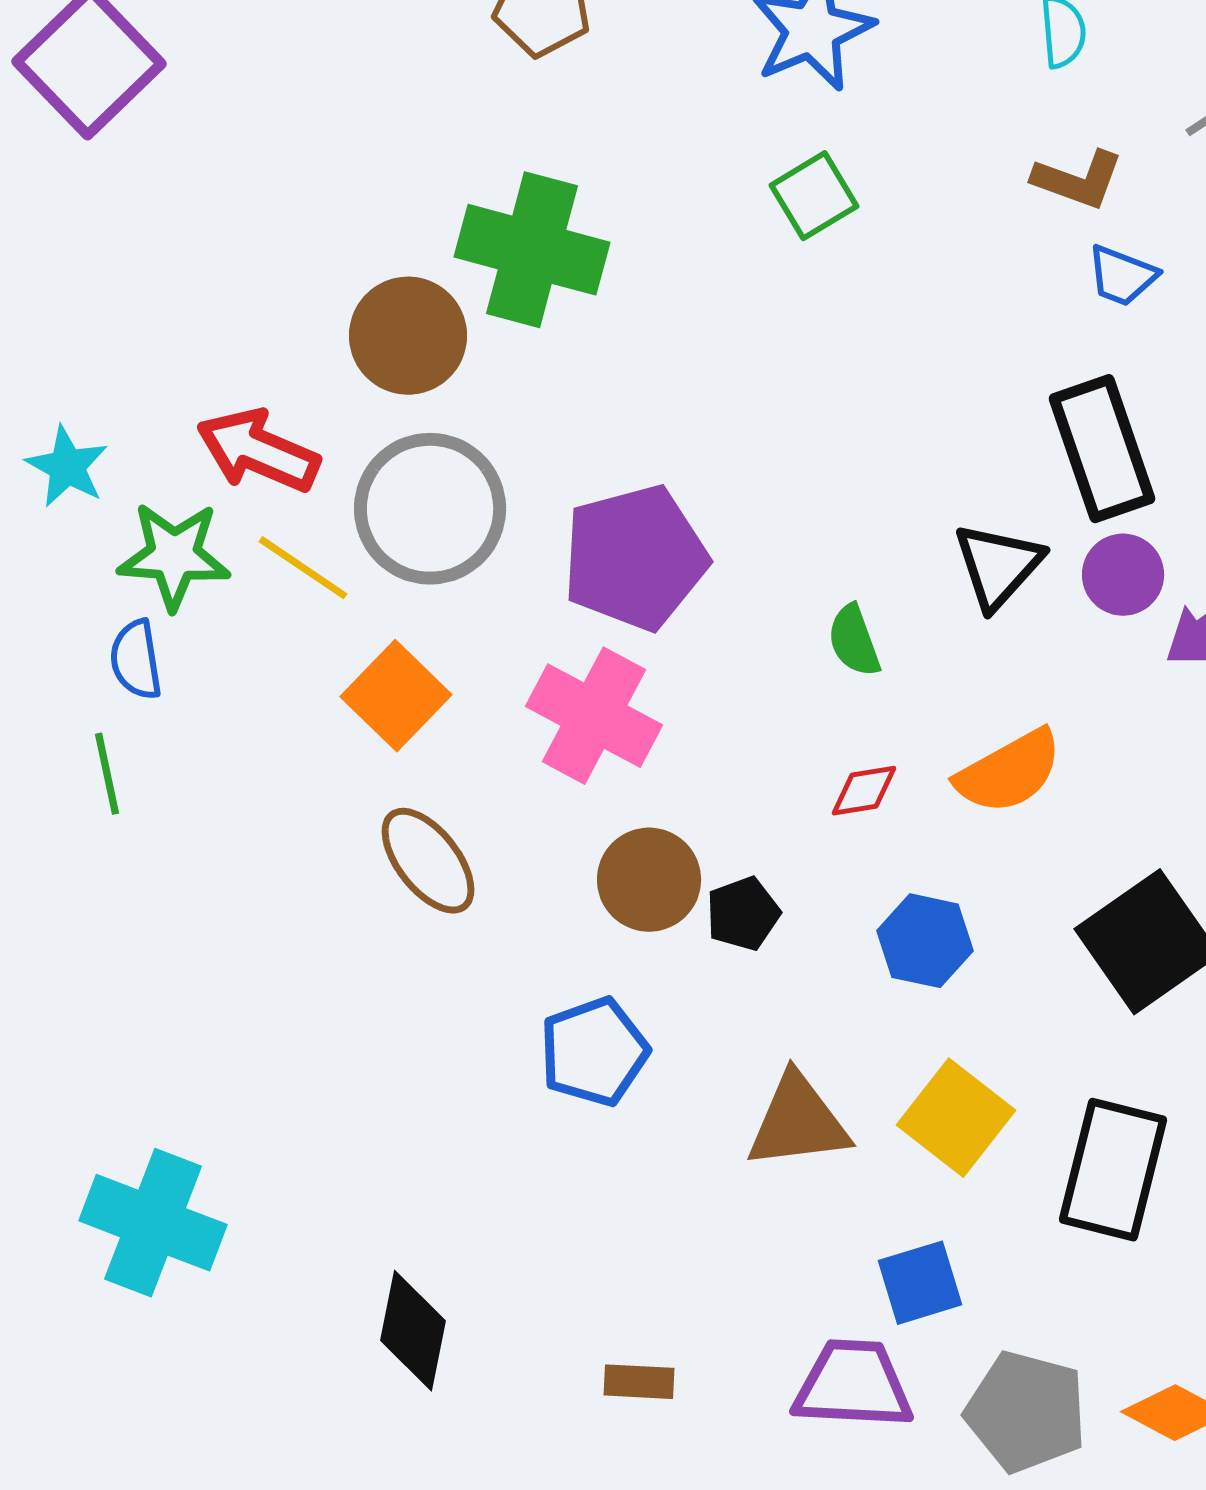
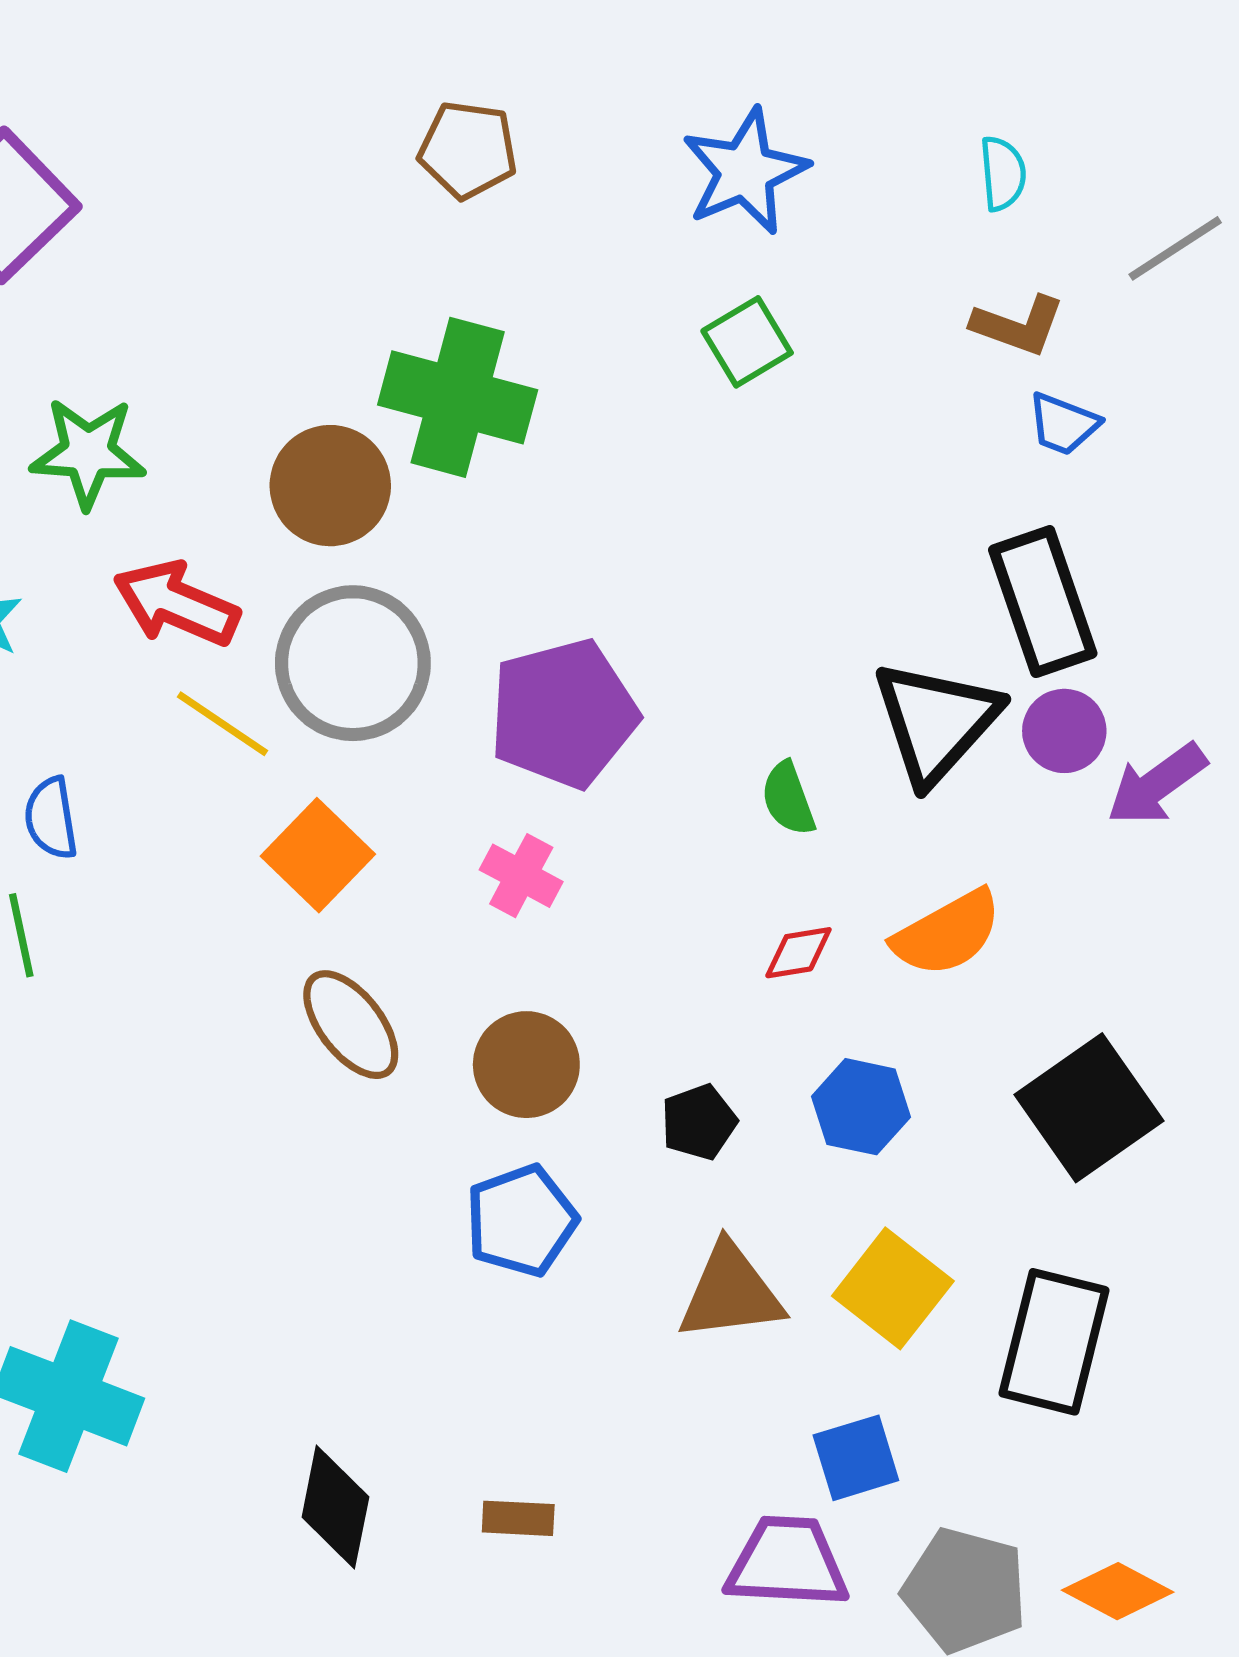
green star: (174, 556) -> (88, 453), moved
black triangle: (998, 566) -> (936, 722), size x1.4
pink cross: (594, 716) -> (521, 876), size x0.6
brown circle: (649, 880) -> (526, 1065), moved
black pentagon: (743, 914) -> (699, 1122), moved
brown rectangle: (639, 1382) -> (518, 1518), moved

